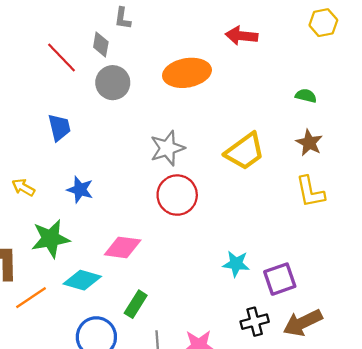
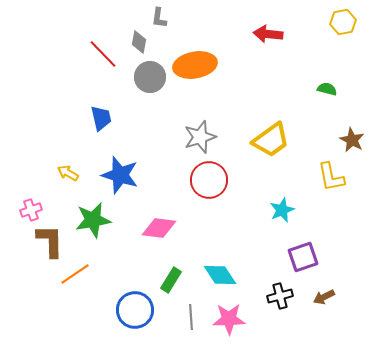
orange ellipse: (187, 73) -> (195, 65), moved
brown star: (309, 143) -> (352, 140), moved
blue star: (80, 190) -> (120, 175), size x1.5
cyan star: (236, 264) -> (282, 210), moved, turned -30
cyan diamond: (82, 280) -> (220, 275), moved, turned 40
brown arrow: (303, 323) -> (324, 297), size x0.6

